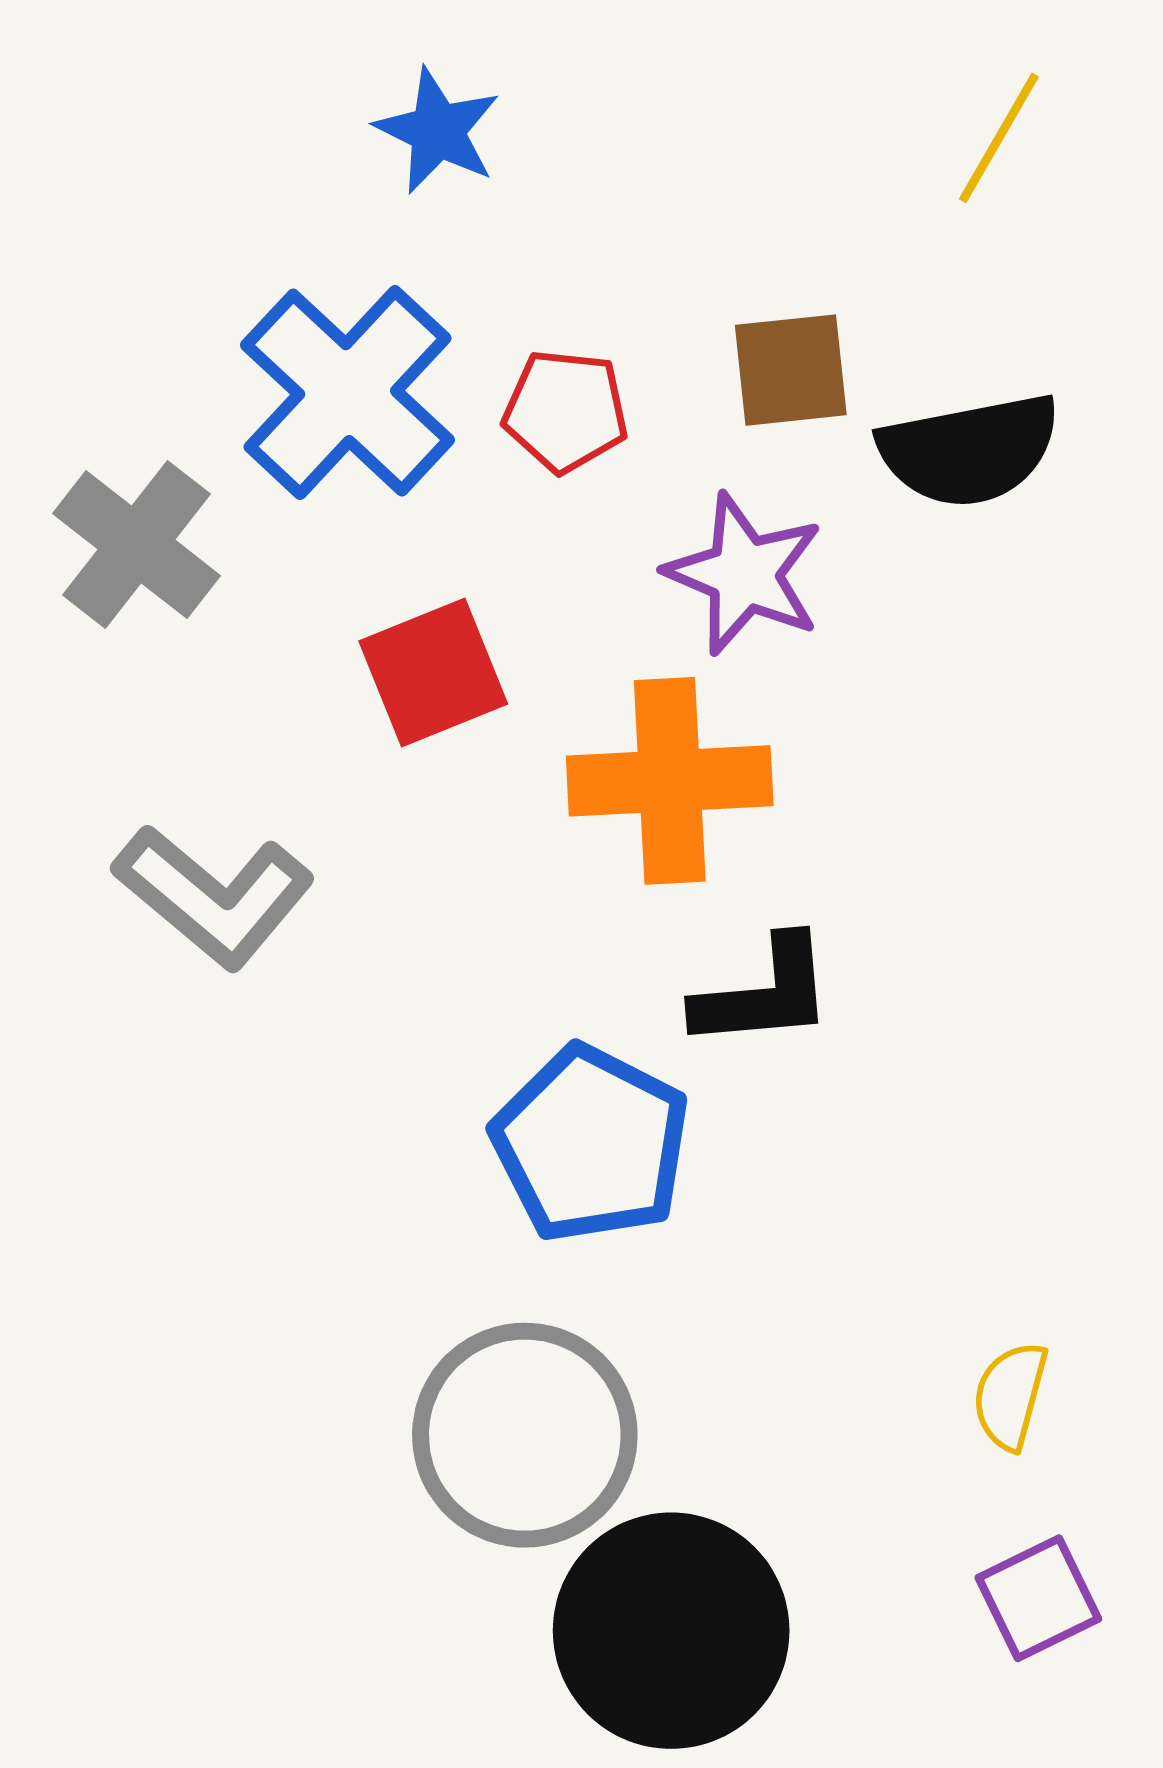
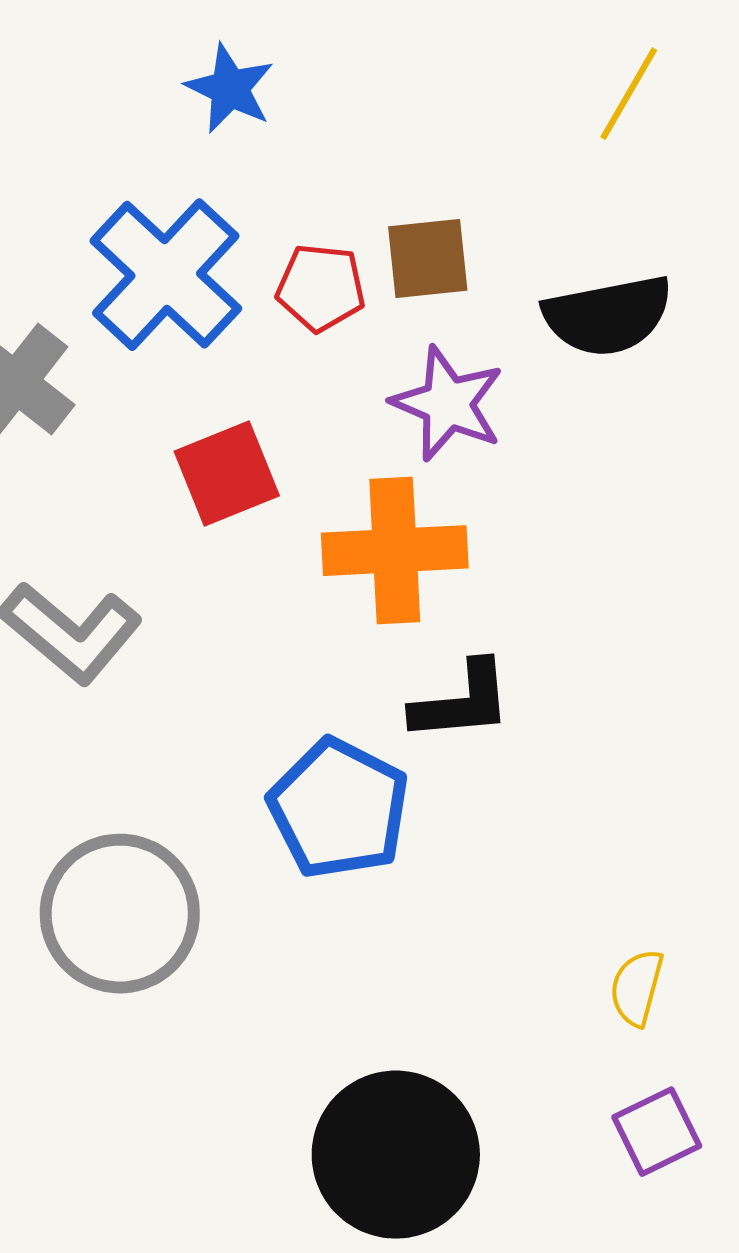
brown square: (791, 370) -> (428, 259), moved
gray circle: (525, 1435) -> (120, 914), moved

